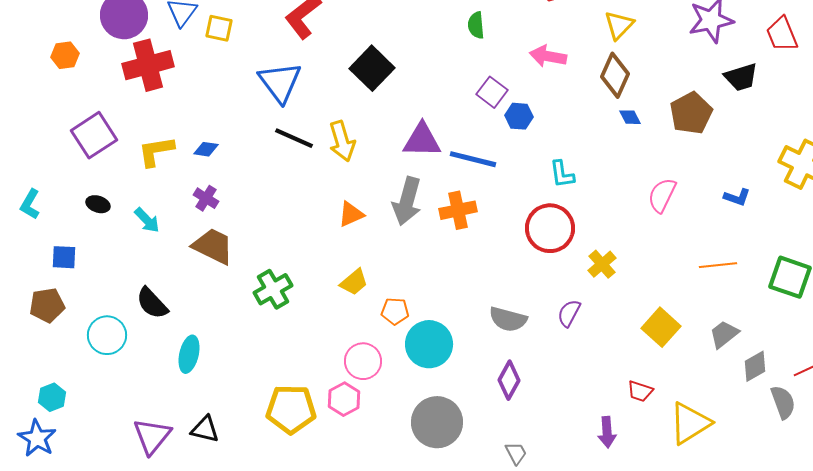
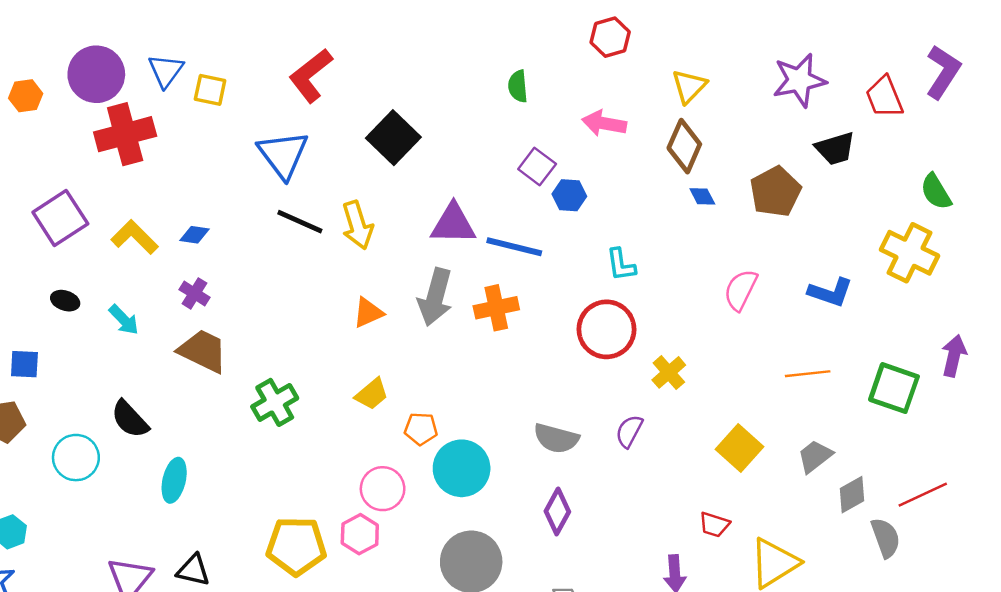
orange hexagon: (65, 55) -> (26, 96), moved
yellow L-shape: (156, 151) -> (135, 237), turned 54
blue L-shape: (737, 197) -> (830, 292), size x1.4

